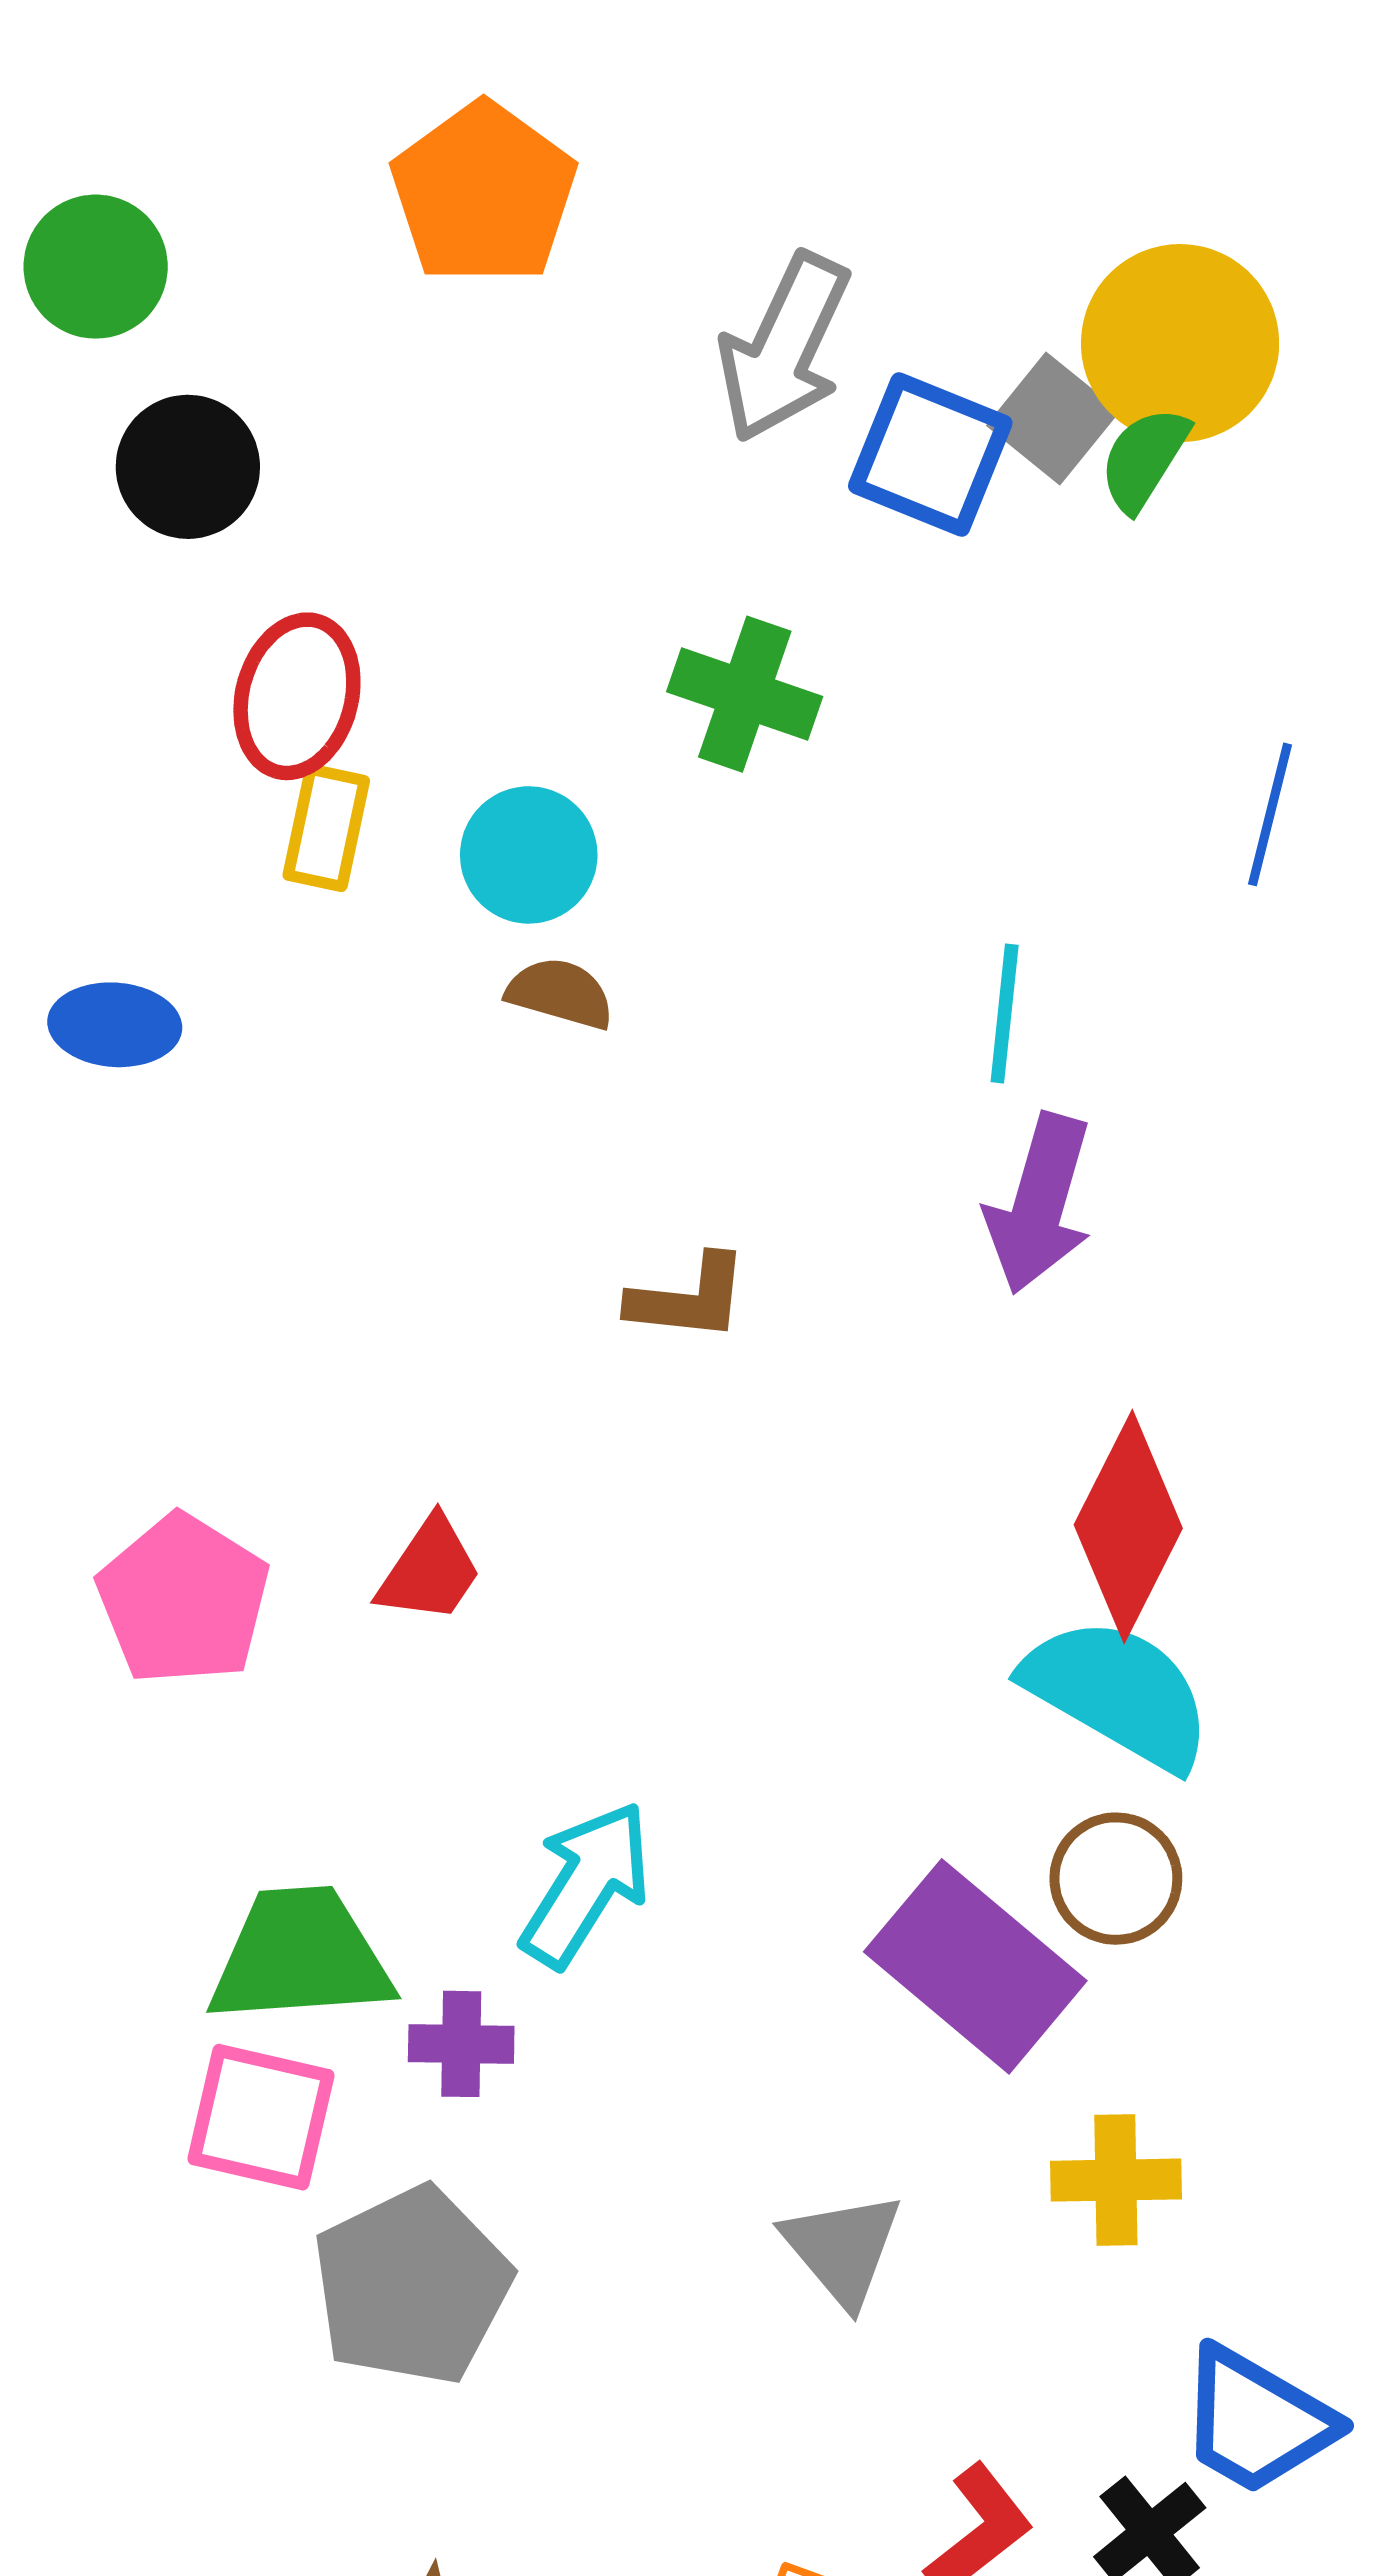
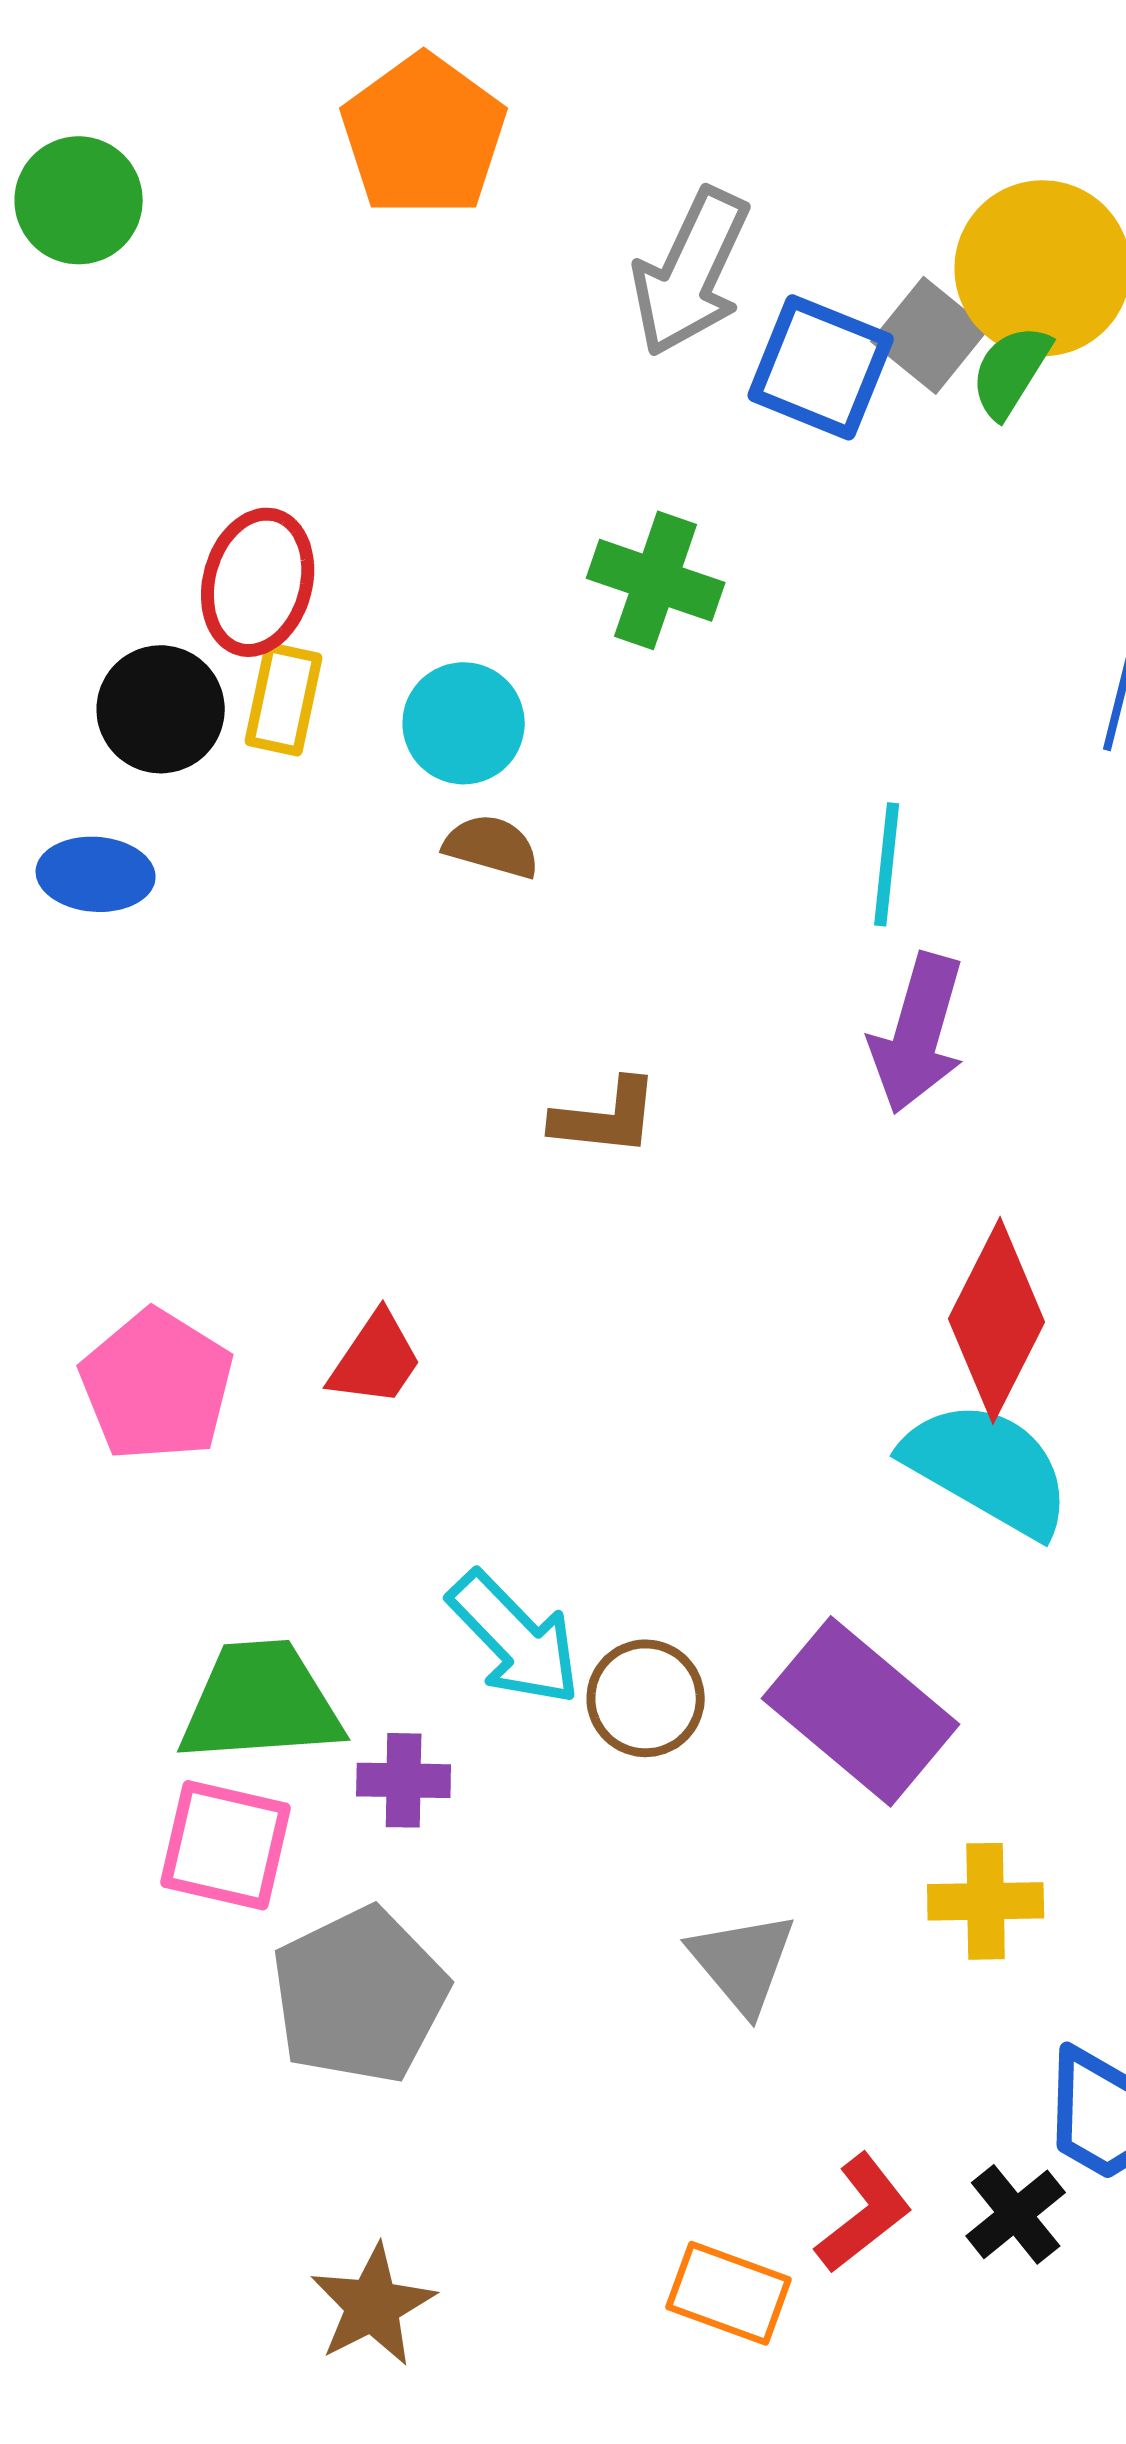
black circle: (188, 467) -> (161, 709), moved
brown circle: (1116, 1879) -> (646, 1698), moved
cyan arrow: (586, 1884) -> (515, 1638), turned 104

